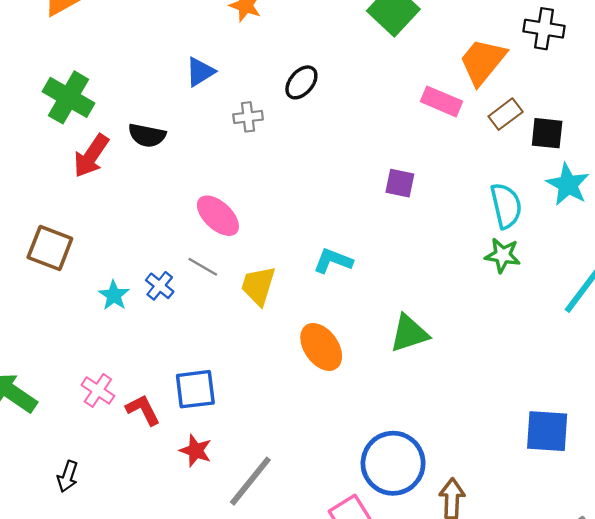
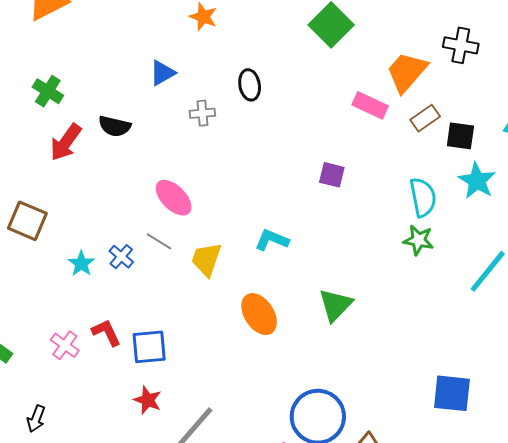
black ellipse: (301, 82) -> (250, 85), turned -52
green cross: (69, 97) -> (48, 91), size x0.7
green triangle: (409, 333) -> (335, 305), turned -30
red L-shape: (143, 410) -> (106, 332), moved

